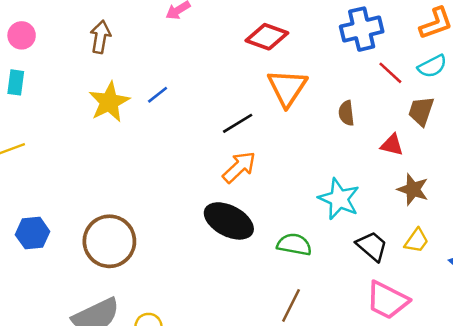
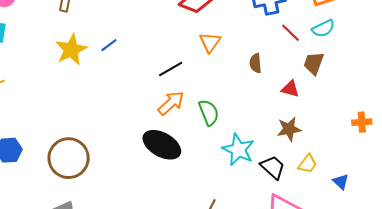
orange triangle: (287, 88) -> (210, 42), size x0.7
brown star: (413, 189) -> (289, 129), moved, turned -30
cyan star: (339, 199) -> (238, 150), moved
green semicircle: (294, 244) -> (209, 112), moved, turned 56

